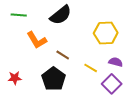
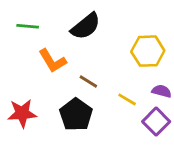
red star: (15, 78) -> (22, 113), size x1.5

